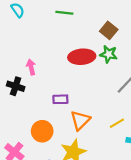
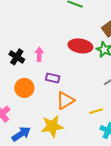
pink arrow: (31, 67) -> (39, 54), moved
orange circle: (42, 131) -> (24, 88), moved

